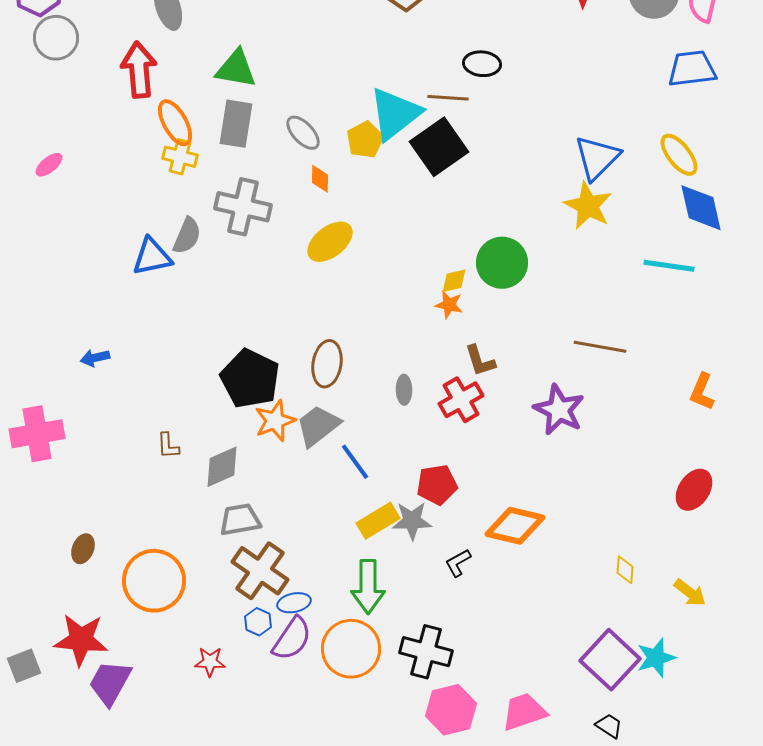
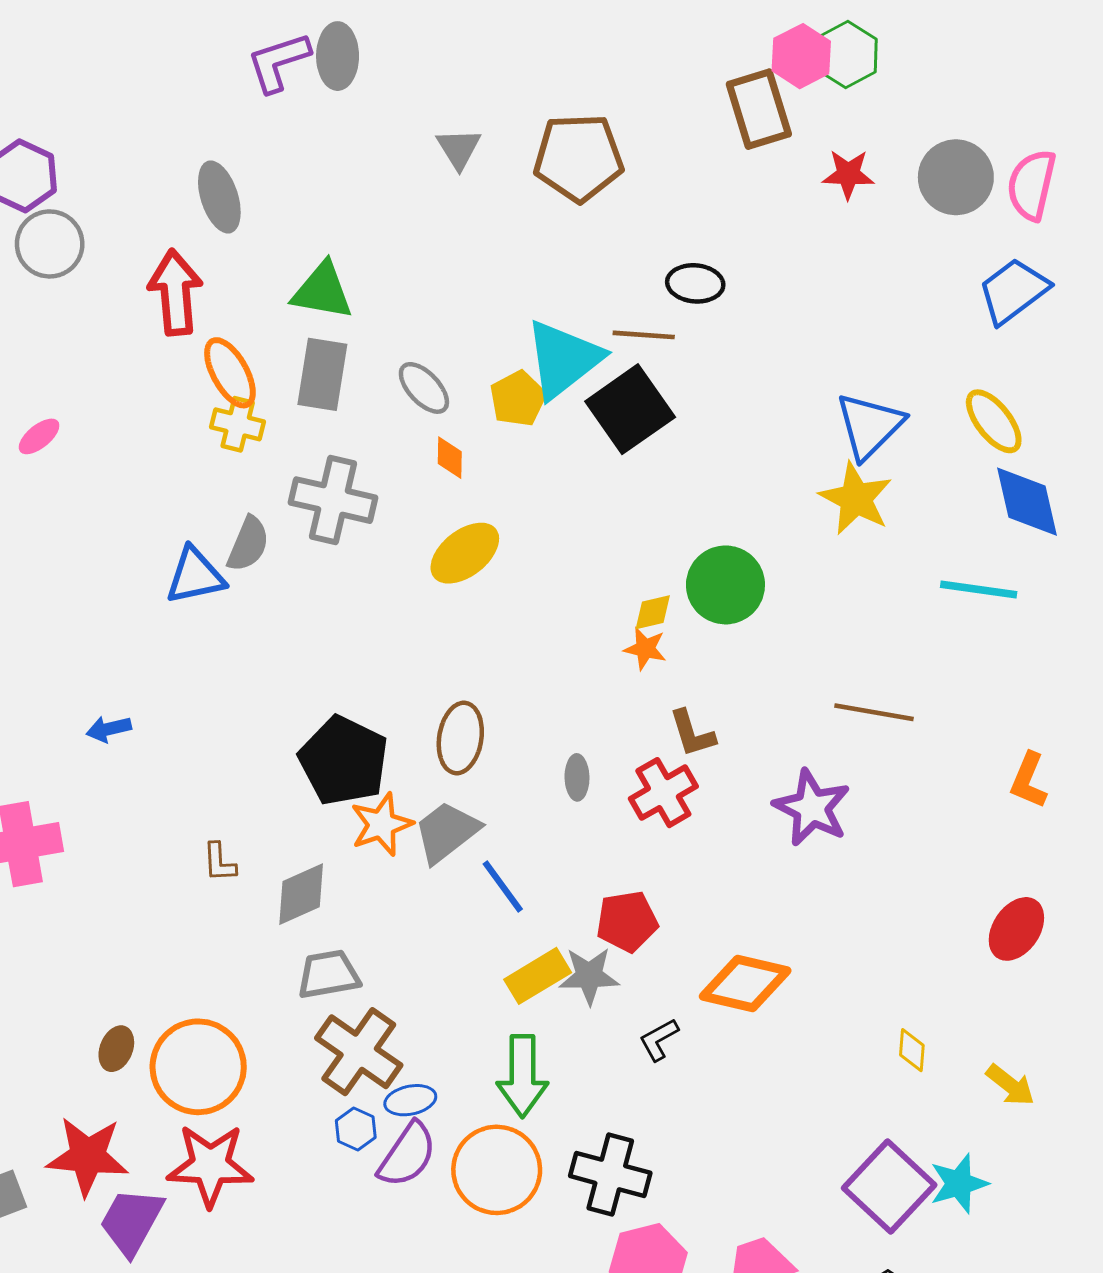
blue trapezoid: (692, 69) -> (1013, 291), turned -30
brown ellipse: (83, 549) -> (116, 1049), moved
red star: (210, 662) -> (210, 1165), moved, size x1.8

